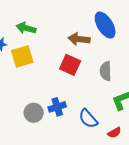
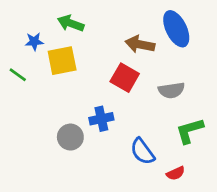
gray semicircle: (106, 71) -> (171, 90), turned -102
blue cross: (57, 107) -> (101, 119), moved

